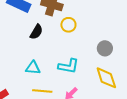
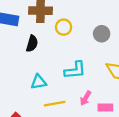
gray circle: (105, 48) -> (102, 34), moved

